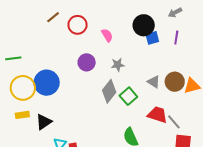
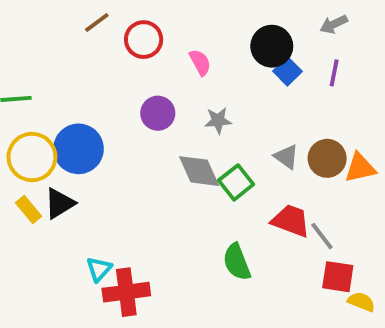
blue square: (152, 38) -> (288, 71), turned -32
gray diamond: (109, 91) -> (199, 171), turned -65
yellow rectangle: (22, 115) -> (29, 209), turned 56
black triangle: (44, 122) -> (60, 203), moved

